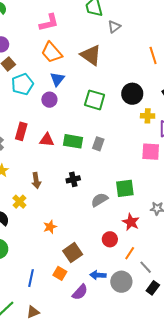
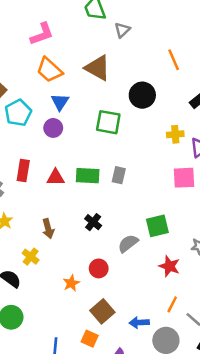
black circle: (132, 94) -> (142, 95), moved
black cross: (73, 179) -> (93, 222), turned -32
red circle: (110, 239) -> (99, 268), moved
blue arrow: (98, 275) -> (139, 323), moved

